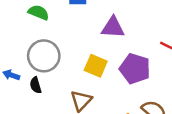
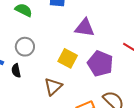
gray circle: (44, 56) -> (25, 47), size x0.7

